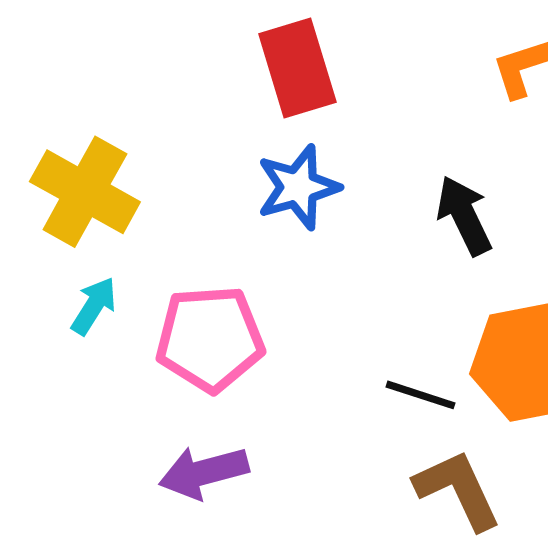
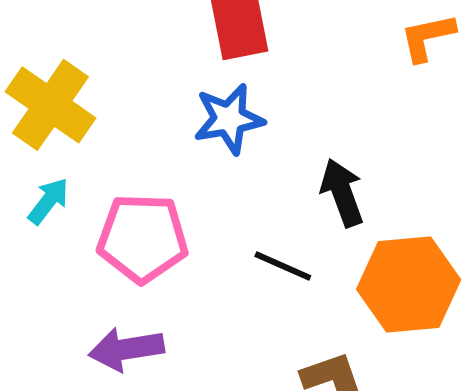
black arrow: (464, 216) -> (342, 193), moved
black line: (421, 395) -> (283, 266), moved

